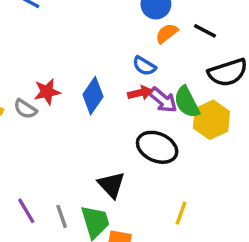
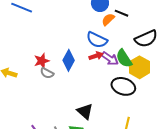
black line: (205, 31) -> (121, 13), moved
blue semicircle: (144, 66) -> (97, 40), size x1.5
gray semicircle: (25, 109) -> (47, 73), moved
black ellipse: (157, 147) -> (123, 86), moved

